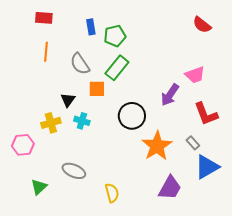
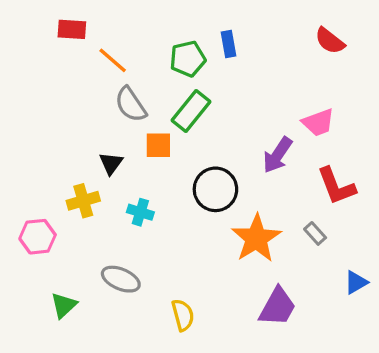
blue rectangle: (91, 27) -> (229, 44), moved
orange line: (46, 52) -> (113, 60), moved, turned -54
cyan cross: (82, 121) -> (140, 212), moved
blue triangle: (207, 167) -> (356, 282), moved, size x0.6

